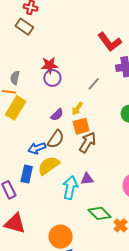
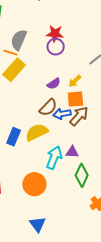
gray semicircle: (15, 78) -> (19, 40), size x1.5
blue arrow: (37, 148) -> (62, 114), moved
green diamond: (99, 213) -> (82, 175), moved, turned 60
orange circle: (61, 237) -> (34, 184), moved

